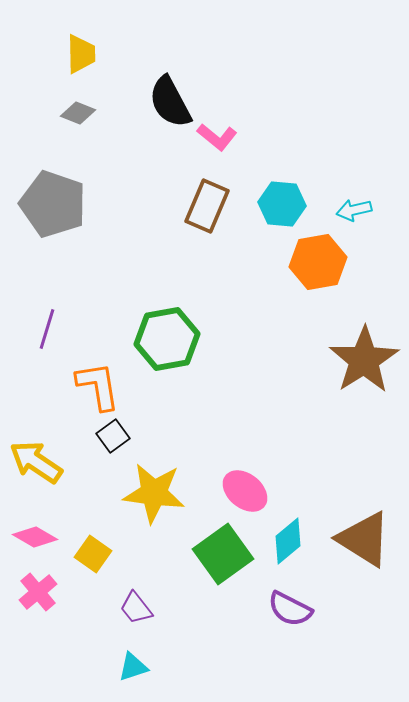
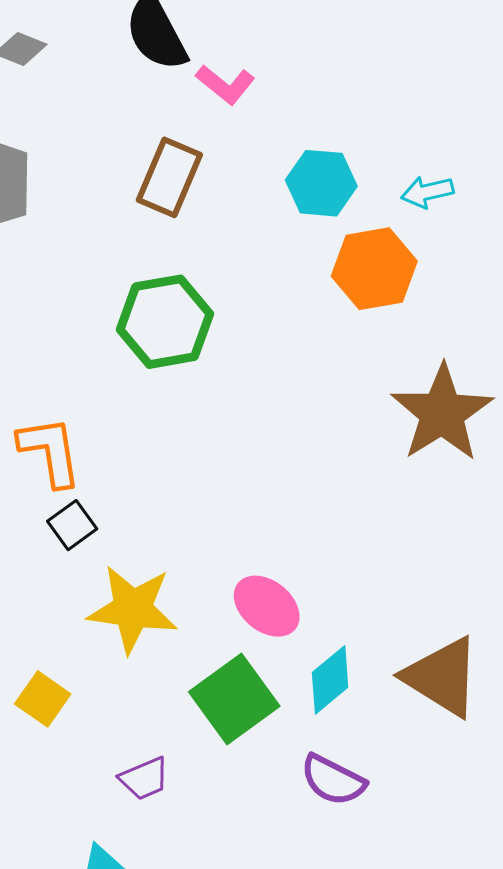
brown rectangle: (207, 206) -> (169, 177), moved
green hexagon: (167, 339) -> (165, 322), moved
purple trapezoid: (136, 608) -> (144, 779), moved, turned -75

